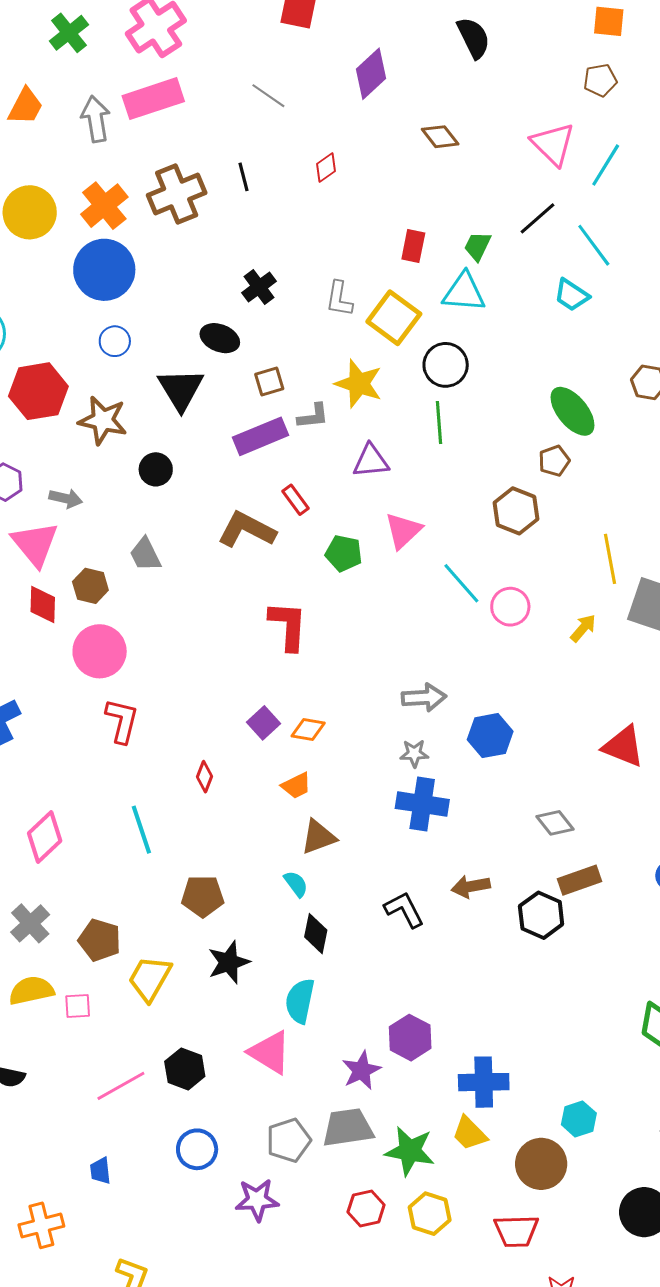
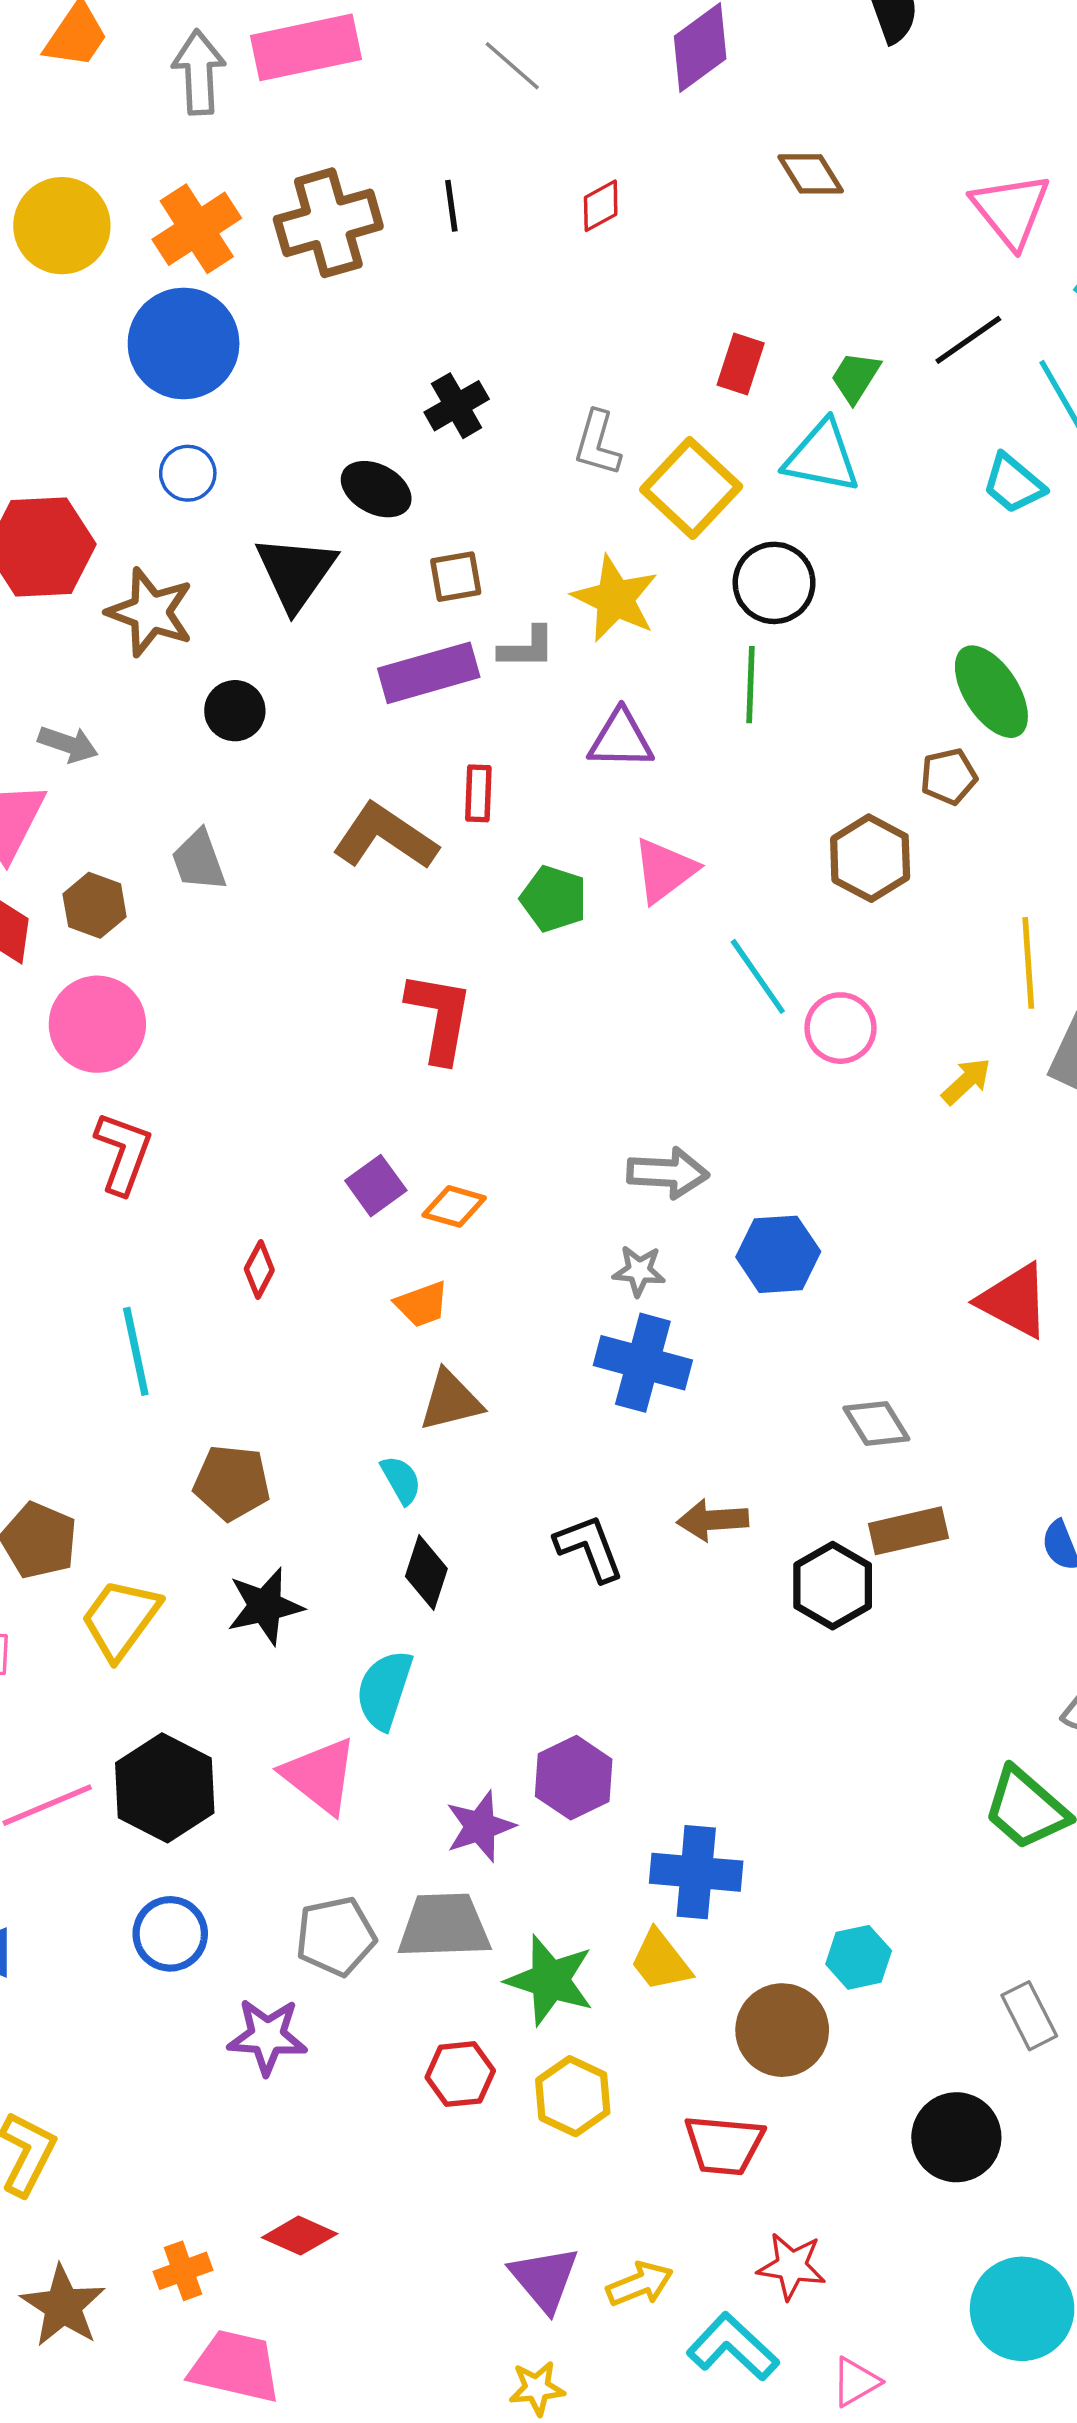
red rectangle: (295, 500) -> (478, 793), turned 32
black hexagon: (185, 1069) -> (165, 1788), size x1.4

